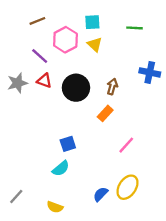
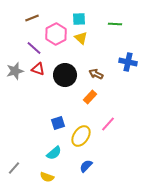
brown arrow: (112, 87) -> (96, 74), turned -80
cyan semicircle: (61, 168) -> (54, 153), moved
yellow ellipse: (127, 187) -> (81, 136), moved

